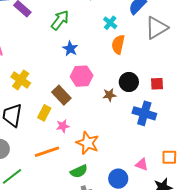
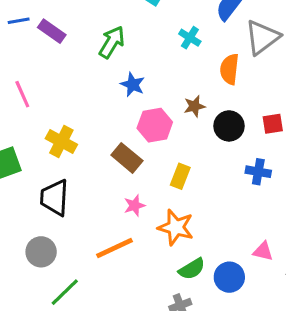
orange semicircle: (118, 44) -> (229, 69), moved
brown star: (109, 95) -> (194, 106), moved
yellow rectangle: (44, 113) -> (180, 176), moved
blue cross: (144, 113) -> (258, 172), size x0.7
green semicircle: (79, 171) -> (192, 269), moved

